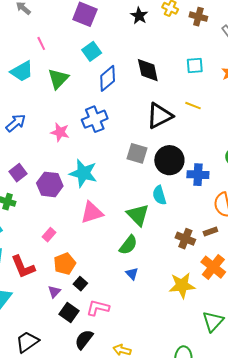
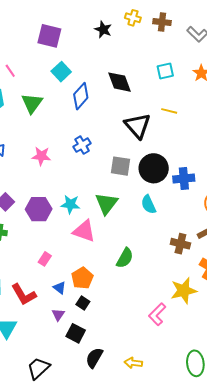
black triangle: (160, 116) -> (138, 126), turned -36
blue cross: (95, 119) -> (82, 145), moved, size x0.7
cyan star: (83, 173) -> (70, 204), moved, size x0.7
pink triangle: (92, 212) -> (84, 231), turned 45
green triangle: (138, 215) -> (106, 203), moved, turned 30
orange pentagon: (65, 264) -> (82, 278), moved
blue triangle: (132, 274) -> (59, 288), moved
pink L-shape: (98, 308) -> (157, 314), moved, turned -50

